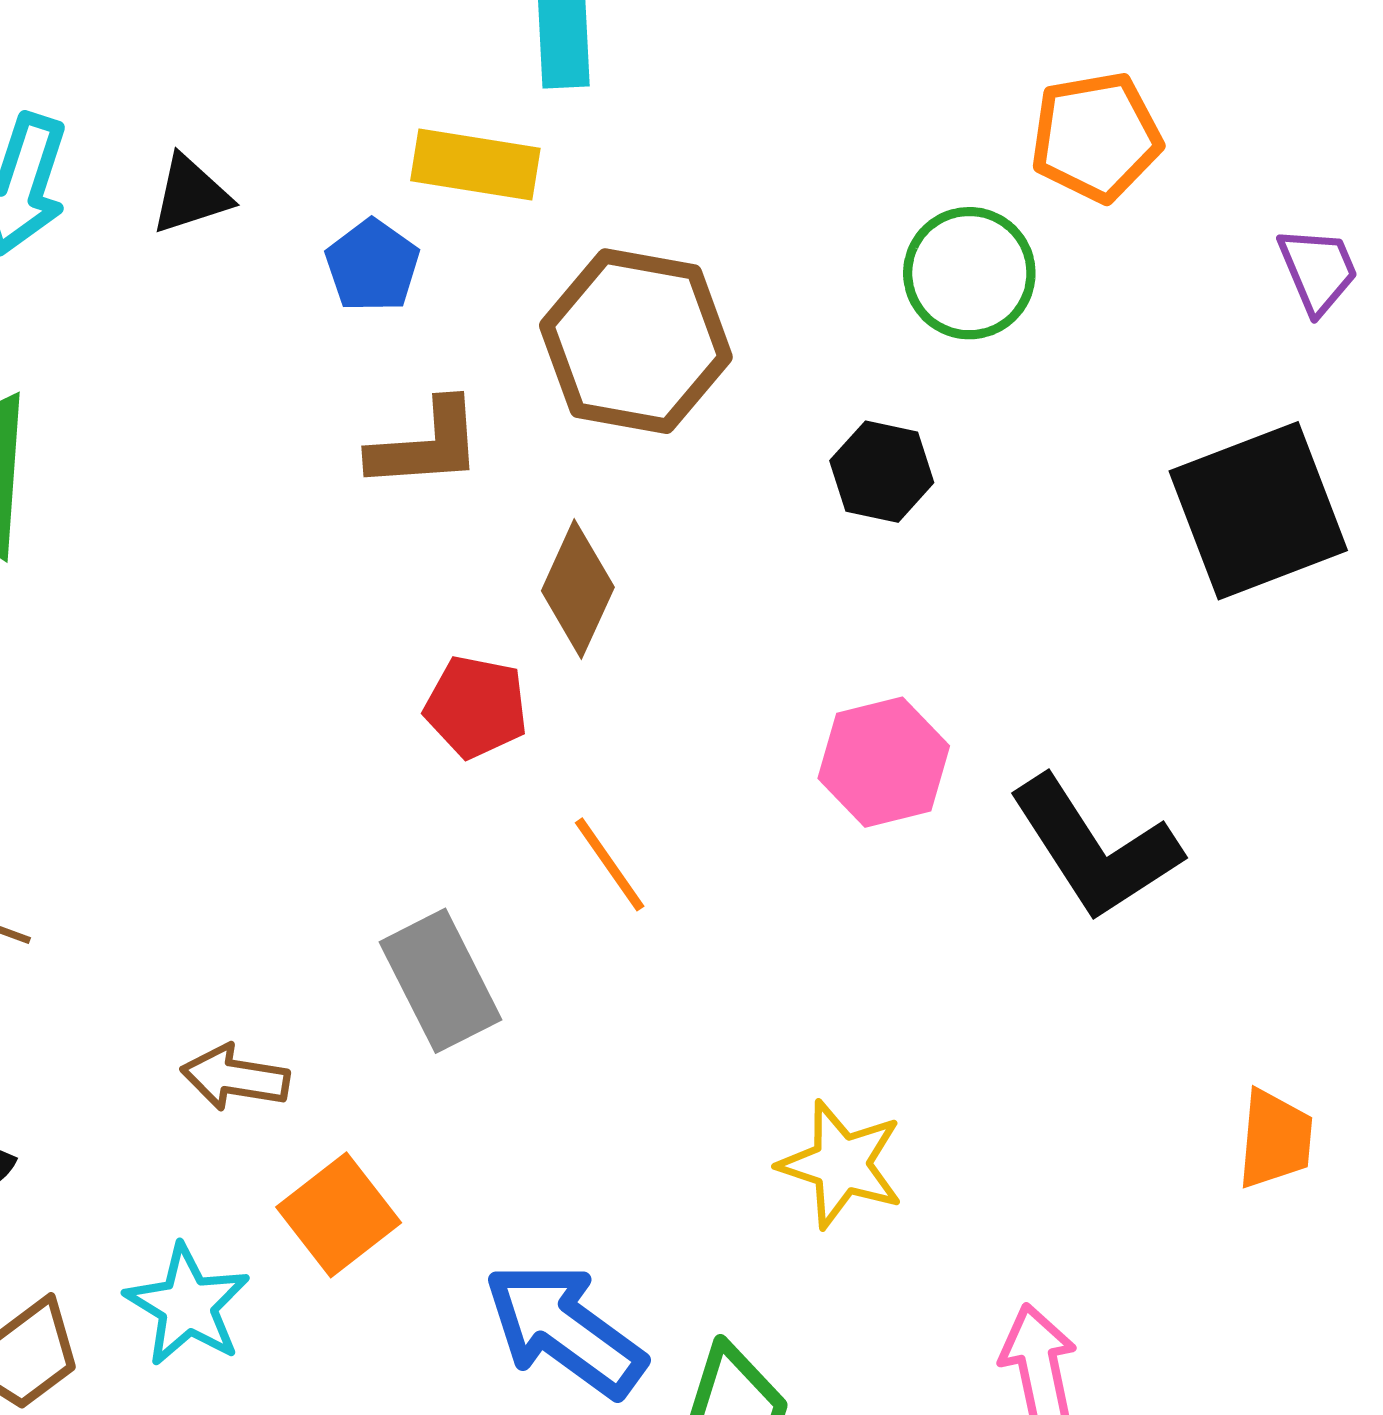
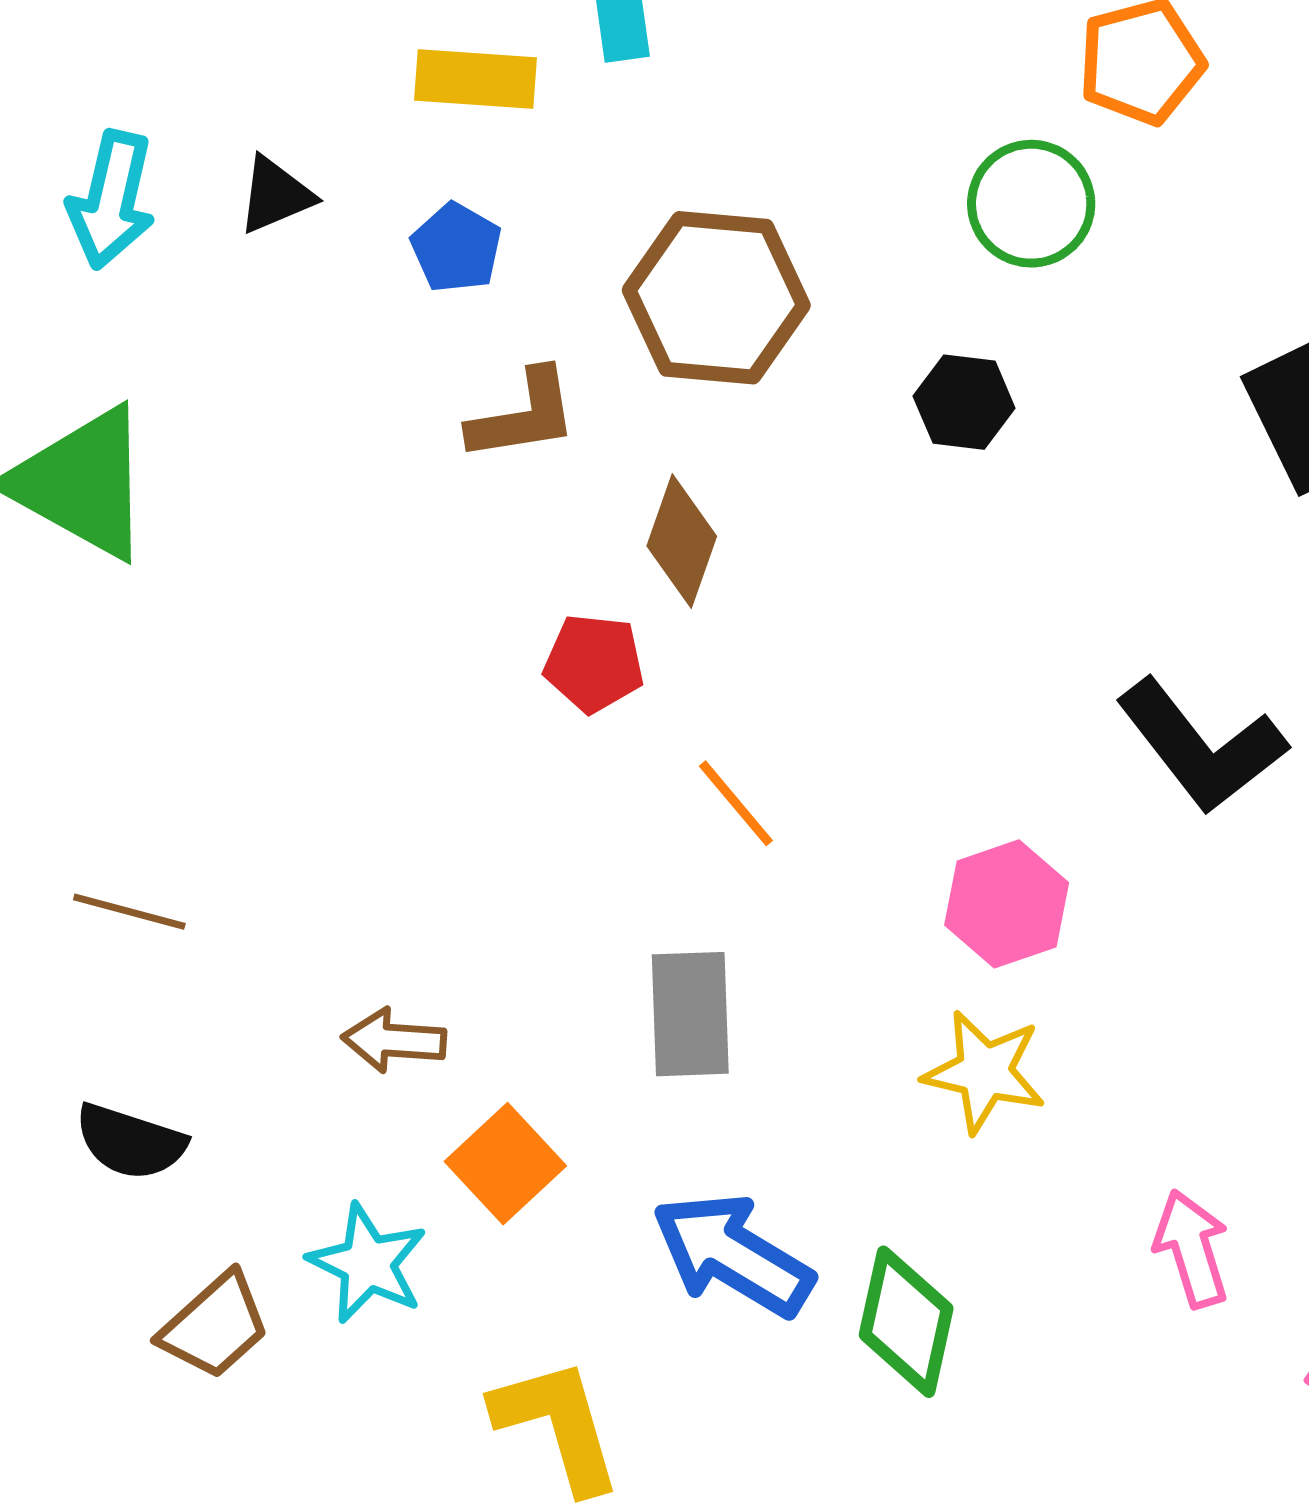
yellow rectangle: (475, 164) -> (475, 79), moved
pink hexagon: (884, 762) -> (1007, 904), moved
gray rectangle: (440, 981) -> (690, 1014), moved, turned 30

